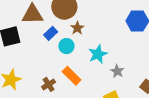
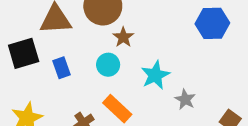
blue rectangle: (51, 33) -> (62, 68), moved, turned -64

